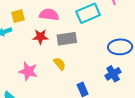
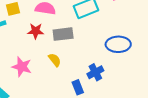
blue cross: (113, 74) -> (95, 72), moved

